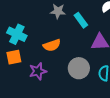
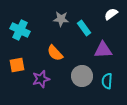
cyan cross: (17, 34) -> (20, 30), moved
orange semicircle: (52, 45) -> (55, 53), turned 66

